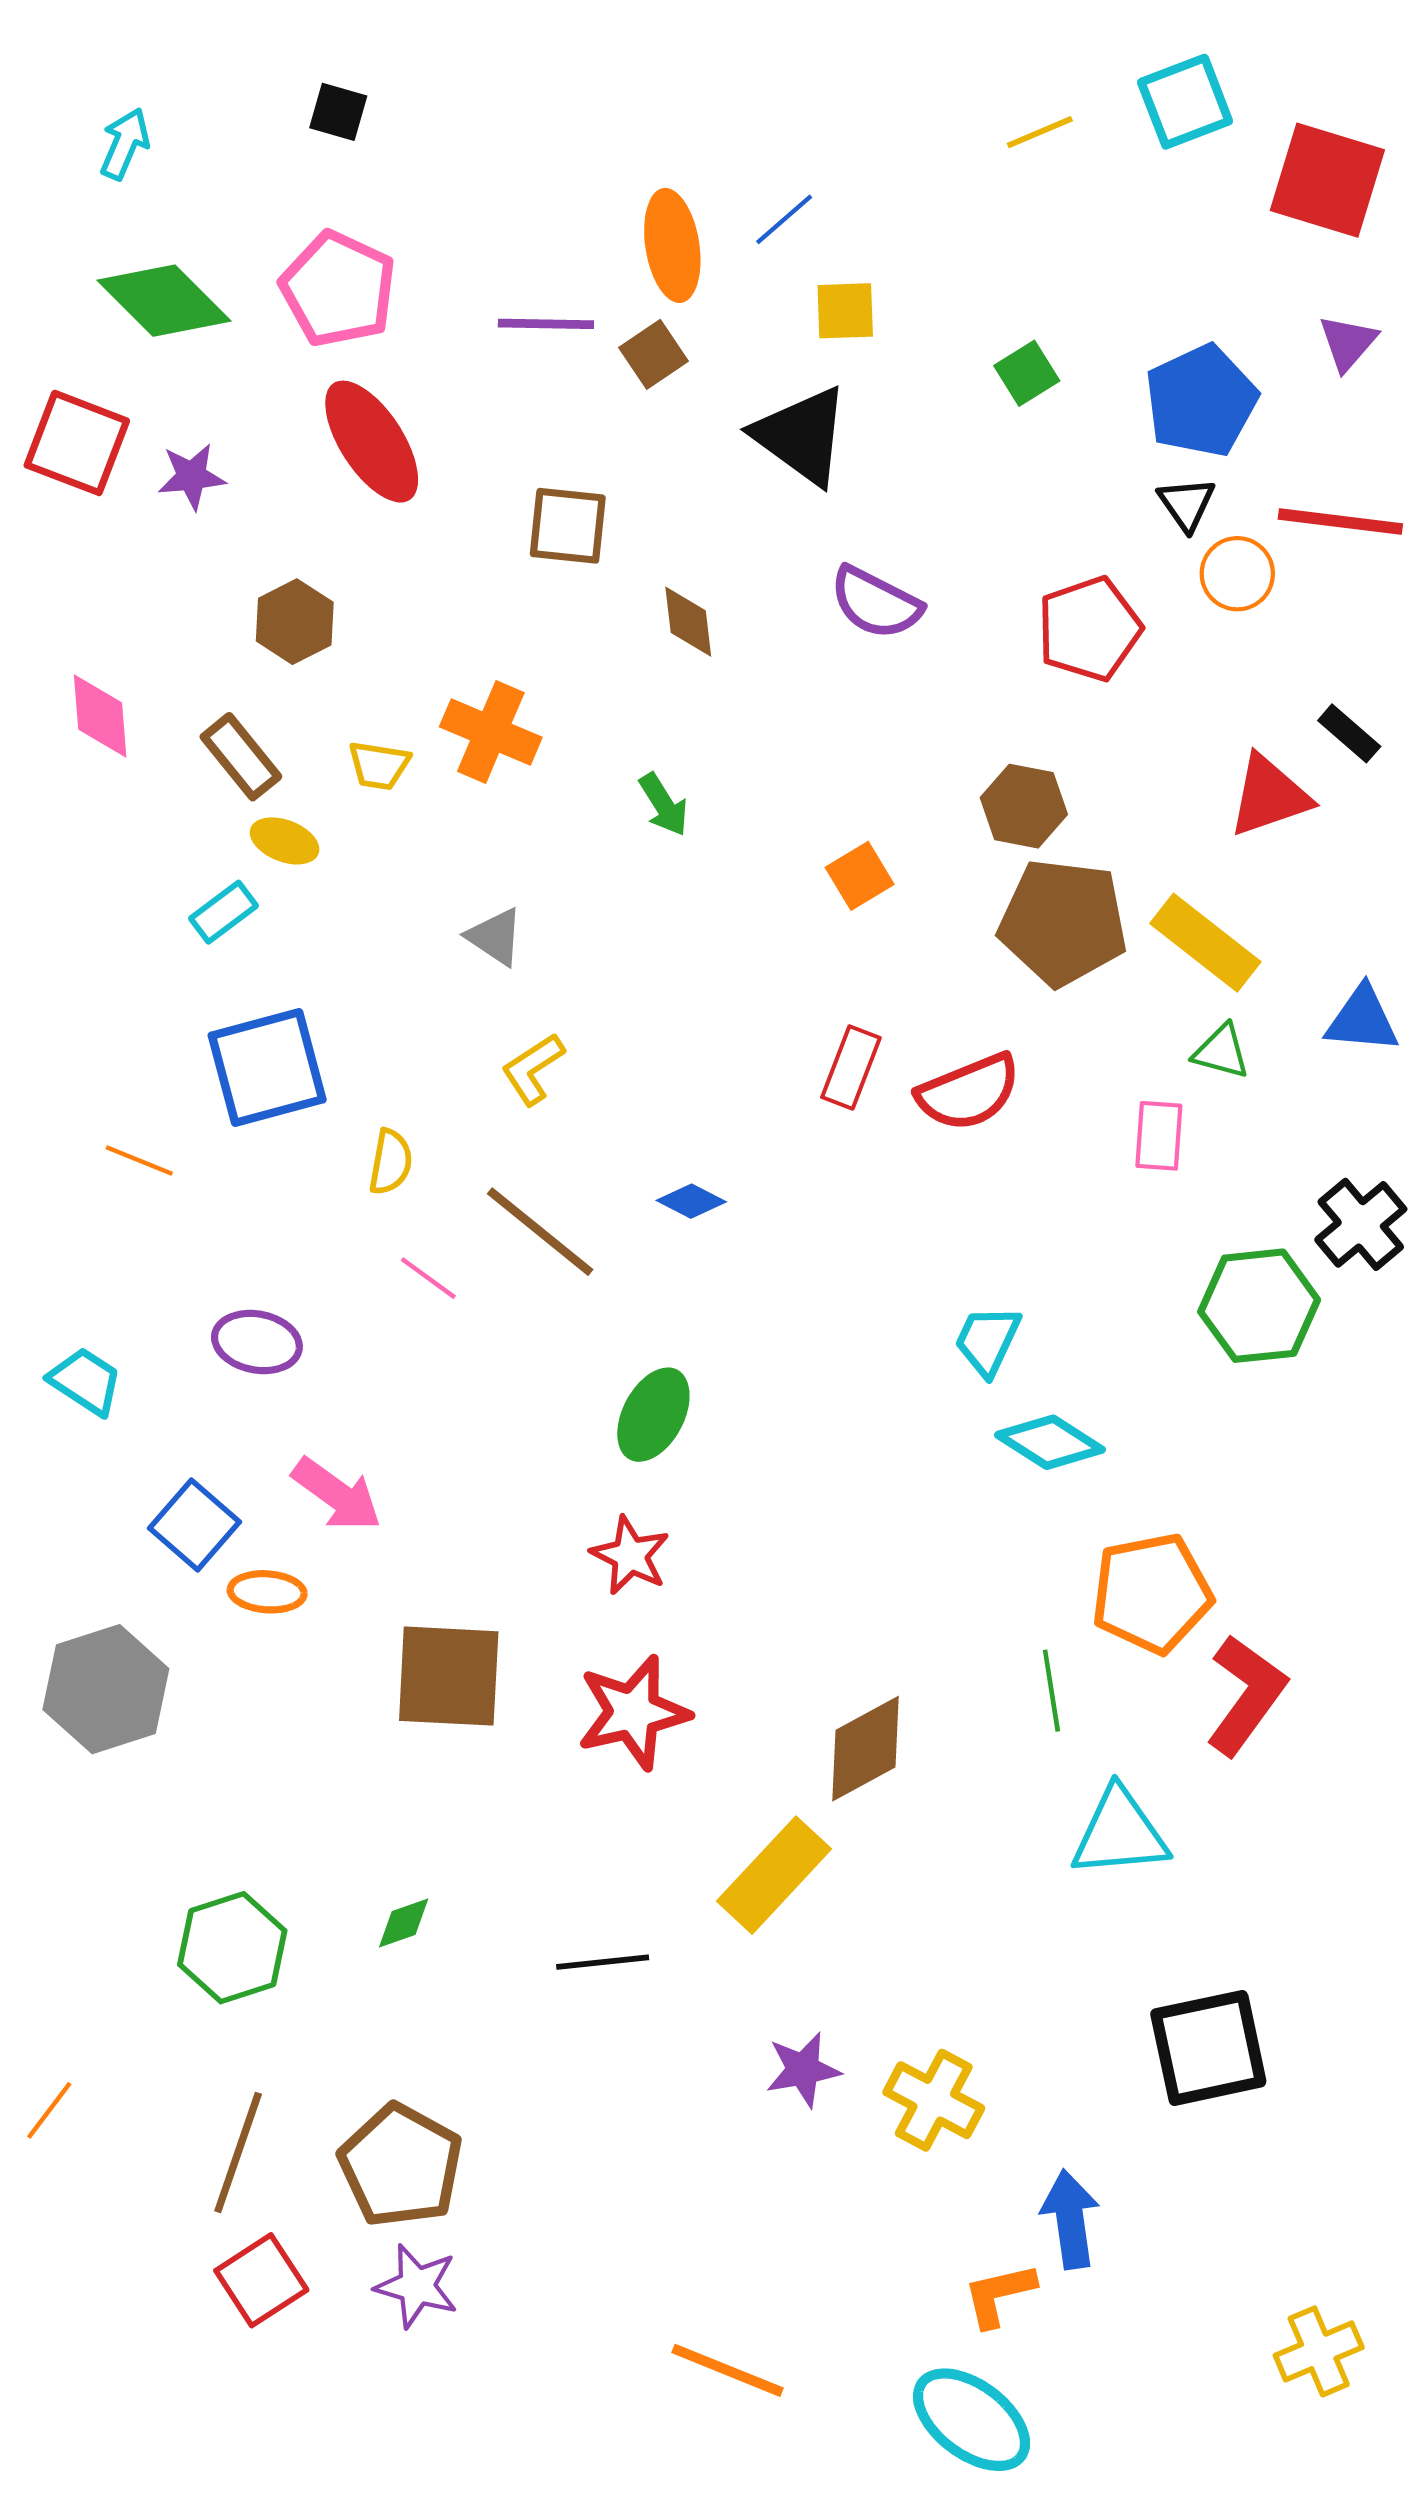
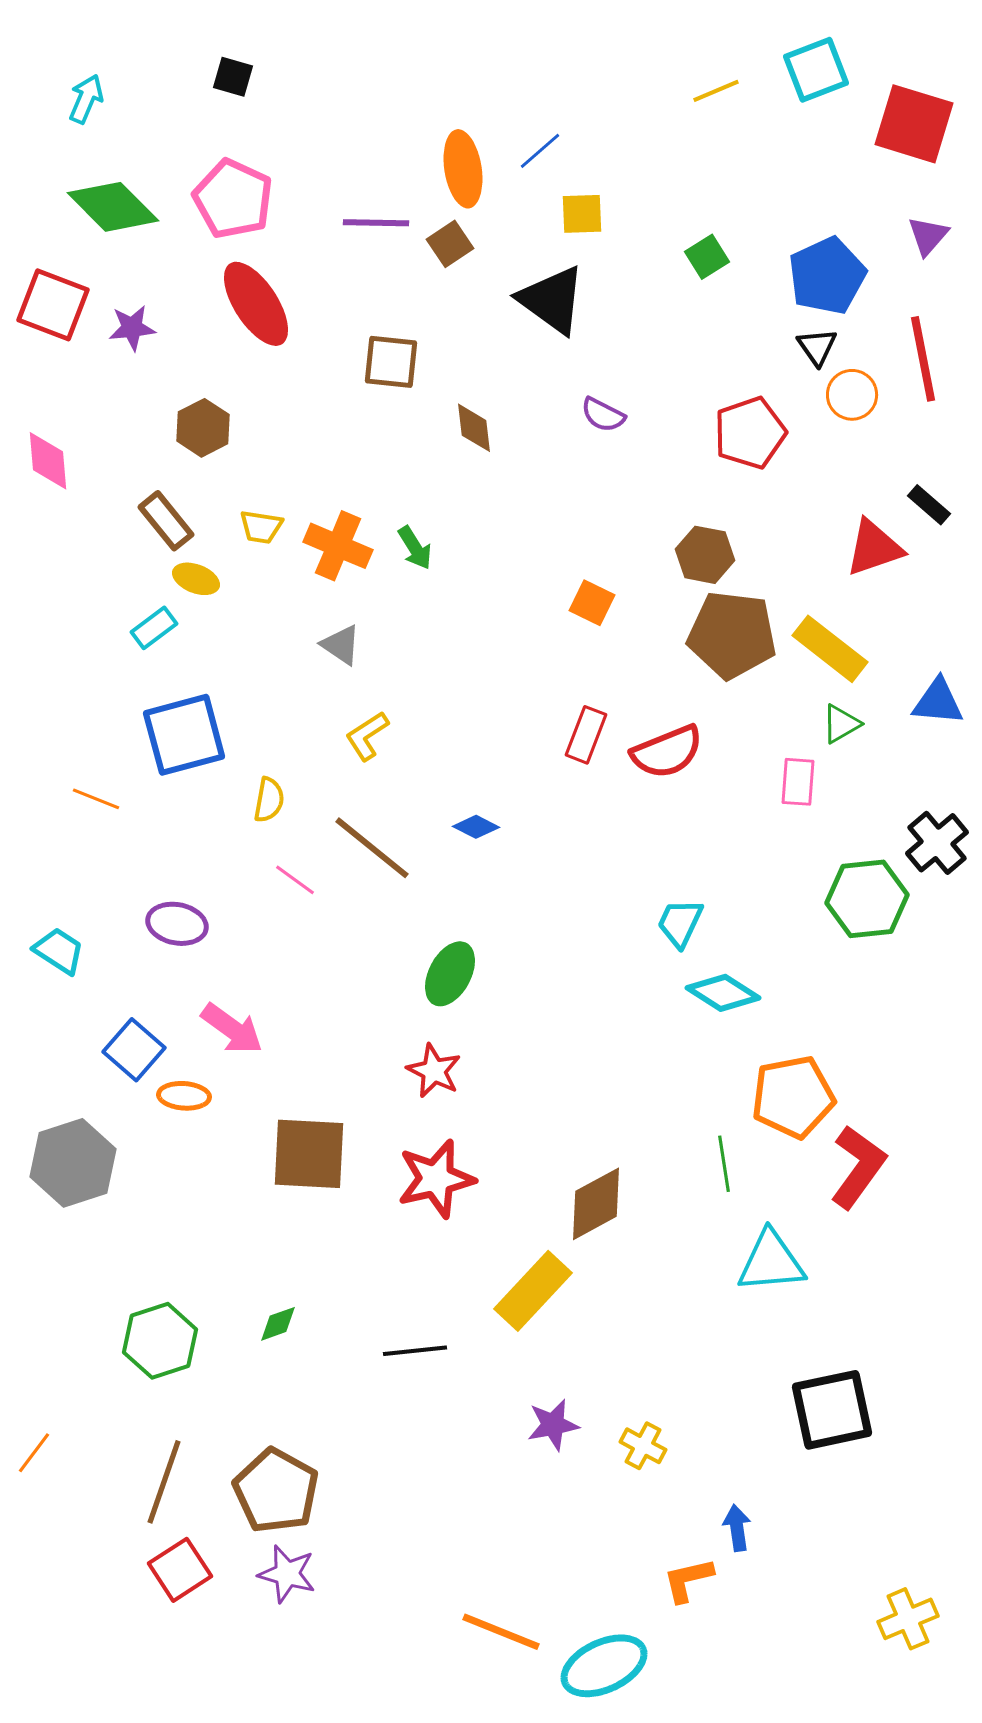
red line: (1340, 521) -> (923, 359), turned 72
purple semicircle: (876, 603) -> (603, 415), size x0.7
pink diamond: (100, 716) -> (48, 461), moved
orange cross: (491, 732) -> (338, 546), moved
green arrow: (664, 805) -> (415, 548), moved
orange square: (860, 876) -> (592, 603), turned -33
green triangle: (1221, 1052) -> (841, 724), turned -45
yellow cross: (934, 2100) -> (643, 1446), size x0.7
blue arrow: (1070, 2219) -> (737, 1528), size x0.7
cyan ellipse: (972, 2420) -> (604, 1666), moved, turned -62

